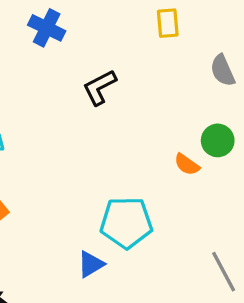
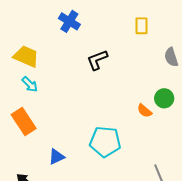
blue triangle: (91, 264) -> (56, 157), moved

